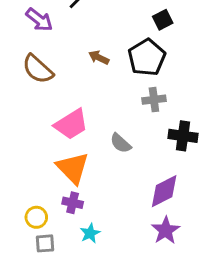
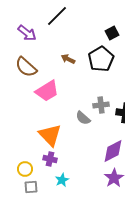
gray cross: (154, 100) -> (101, 105), moved
pink trapezoid: (71, 124) -> (47, 91), moved

